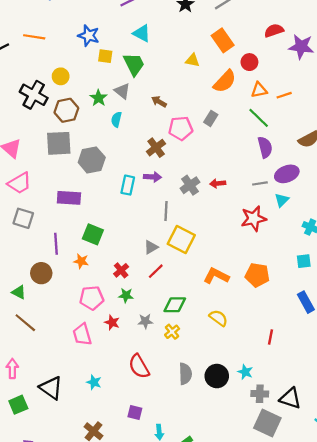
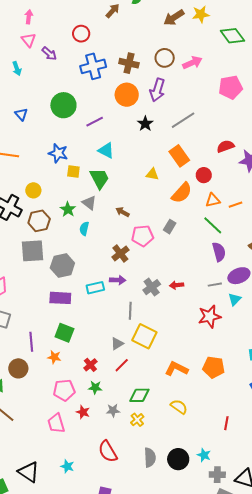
cyan rectangle: (128, 185) -> (95, 288), turned 66
purple rectangle: (69, 198) -> (60, 298), moved

